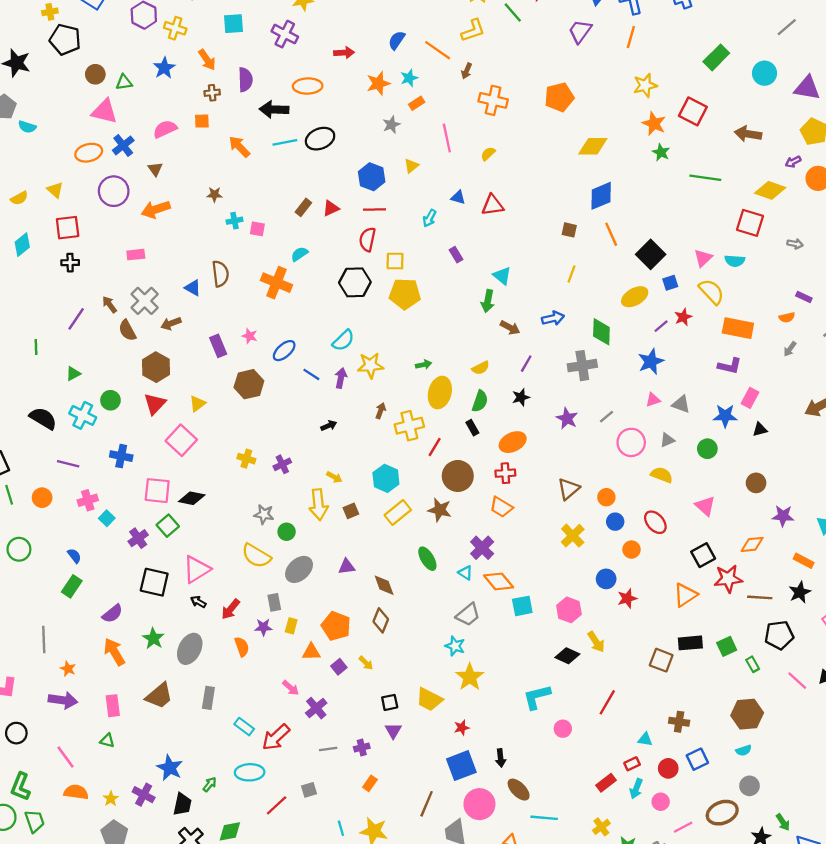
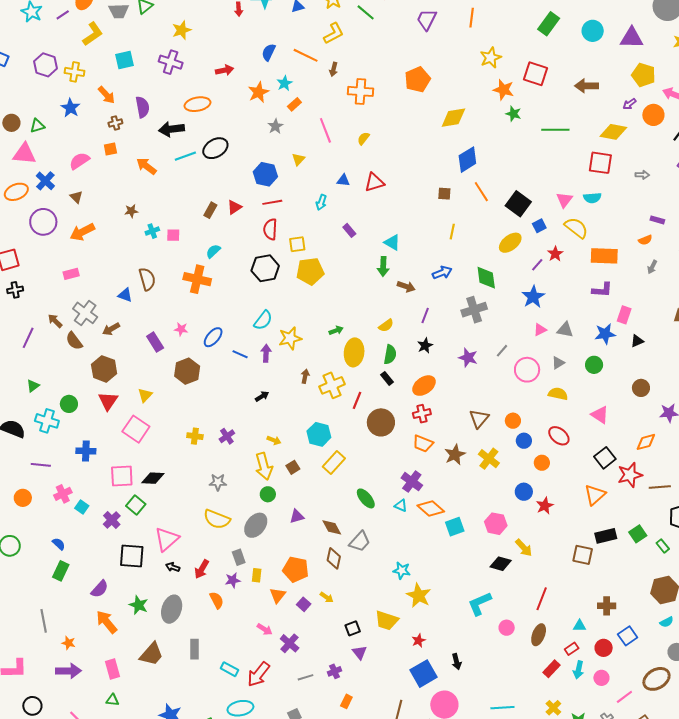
brown star: (440, 510) -> (455, 455), moved, turned -30
green circle: (287, 532) -> (268, 494), moved
gray trapezoid: (468, 615) -> (360, 541), moved
orange triangle: (311, 652) -> (278, 595), turned -42
brown ellipse: (519, 790) -> (539, 635), moved, turned 75

